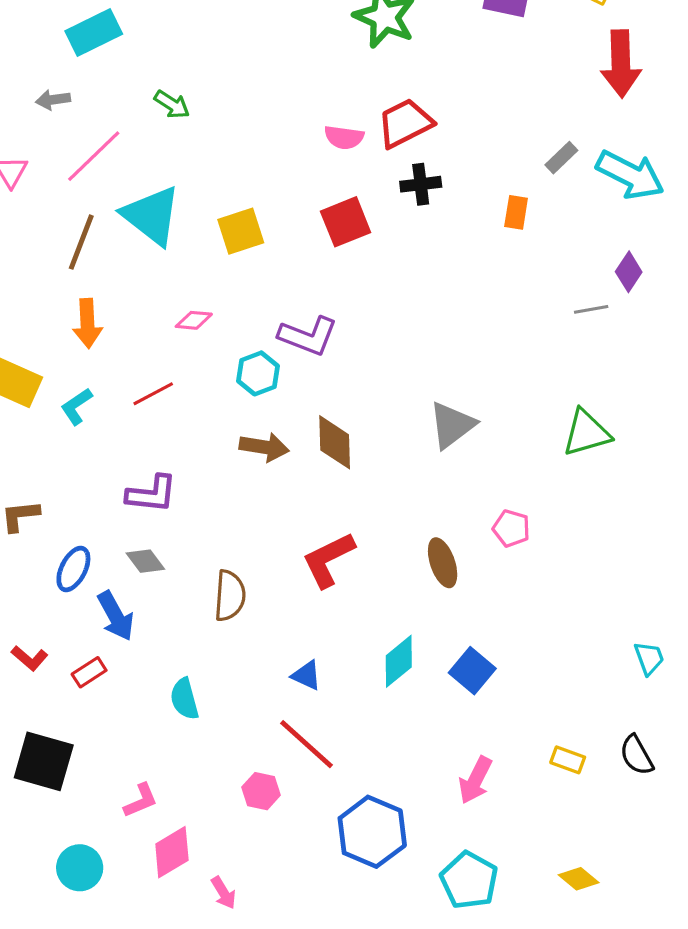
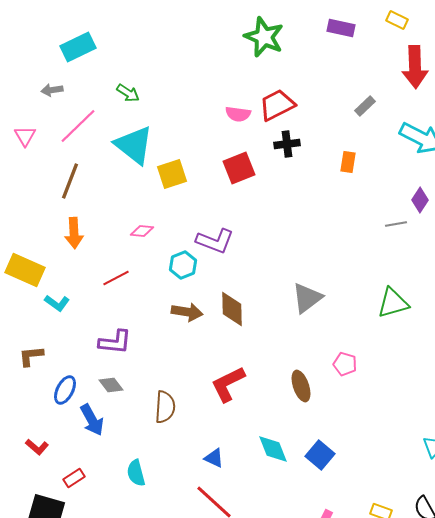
gray rectangle: (561, 158) -> (365, 106), moved
cyan triangle: (152, 215) -> (134, 145), moved
cyan L-shape: (77, 406) -> (57, 303), moved, turned -110
cyan diamond: (399, 661) -> (273, 449), turned -72
red rectangle: (89, 672) -> (74, 478), moved

